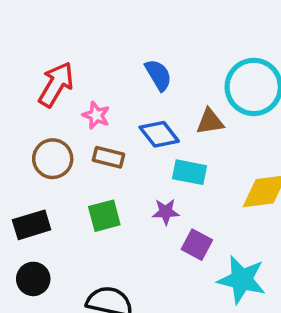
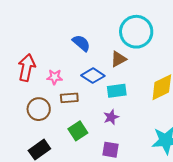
purple square: (197, 245) -> (110, 150), moved

